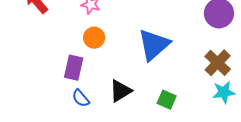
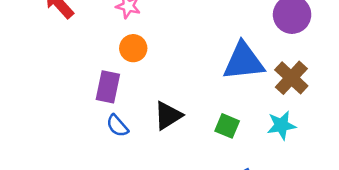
blue triangle: (154, 45) -> (244, 61), moved, turned 36
cyan star: (224, 92) -> (281, 125), moved

